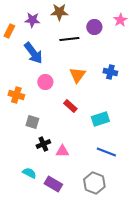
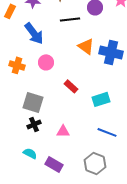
blue cross: (110, 72) -> (111, 52), size x1.6
orange triangle: (77, 75) -> (86, 46), moved, turned -30
orange cross: (16, 95) -> (17, 65), moved
gray square: (32, 122) -> (33, 102), size x1.5
black cross: (43, 144) -> (34, 124), moved

